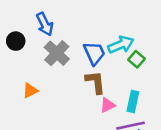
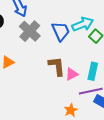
brown L-shape: (95, 82) -> (57, 66), moved

